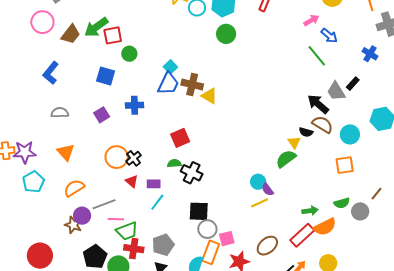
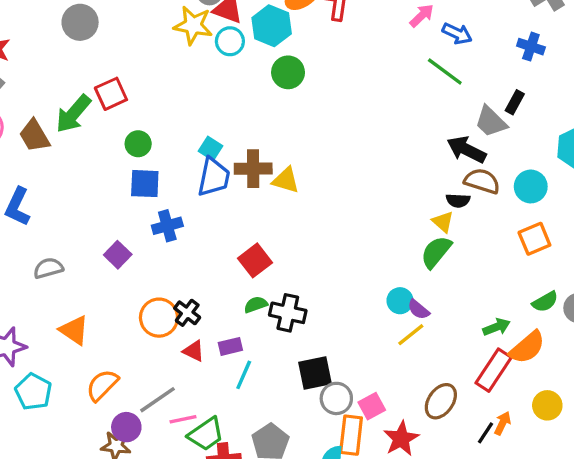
brown trapezoid: (71, 34) -> (34, 136), turned 125
red square: (113, 35) -> (111, 94), moved
blue square: (106, 76) -> (145, 184), moved

